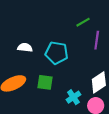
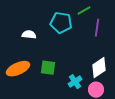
cyan pentagon: (57, 53) -> (61, 23), moved

